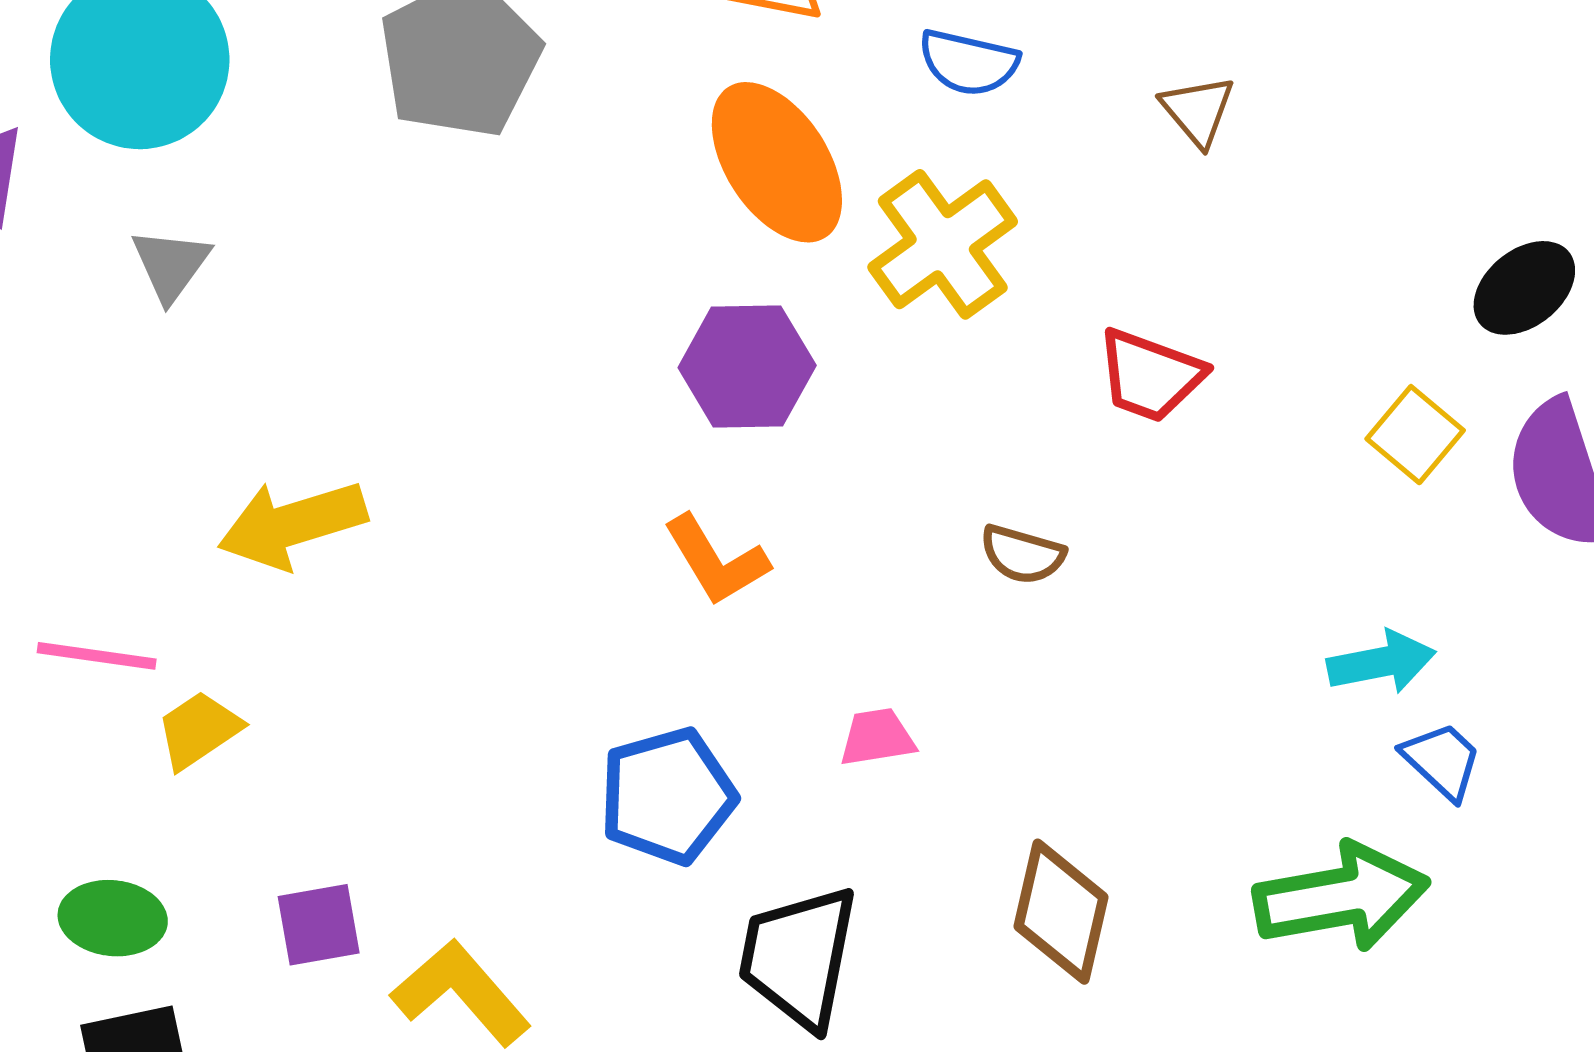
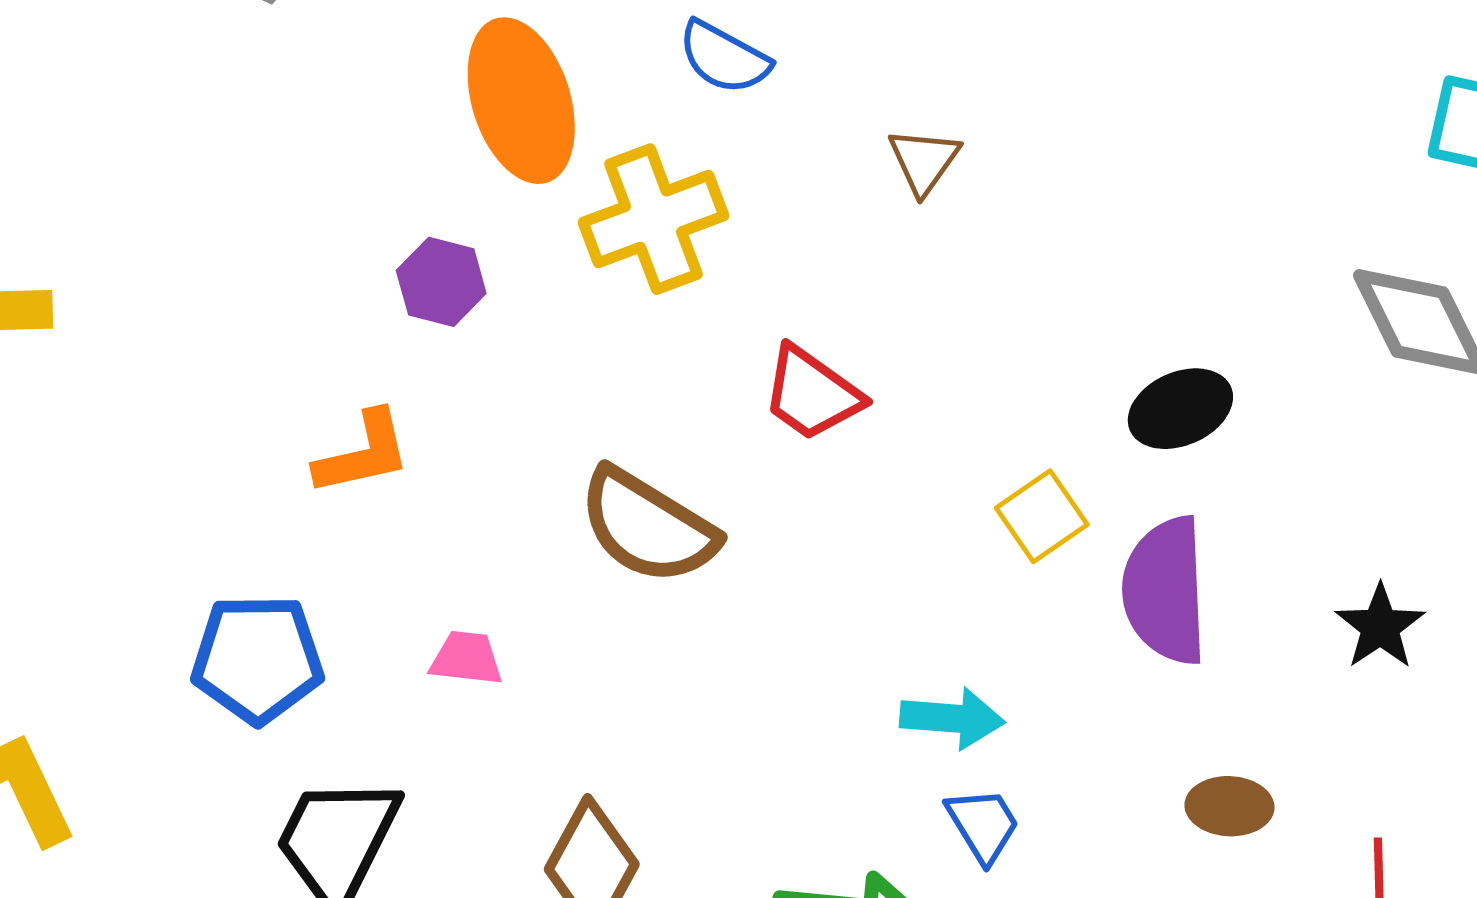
purple hexagon: (747, 366) -> (441, 282), size x0.7
brown semicircle: (1022, 554) -> (648, 526), size x1.8
orange L-shape: (716, 560) -> (363, 453), turned -87

